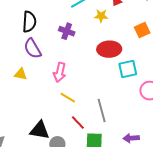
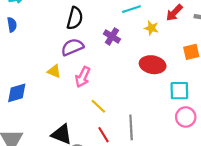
purple semicircle: (33, 48) -> (72, 47), turned 85
cyan square: (128, 69) -> (179, 91), moved
pink arrow: (60, 72) -> (83, 77), moved

